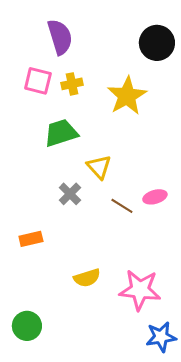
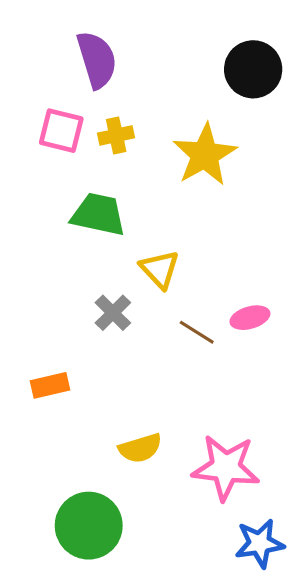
green trapezoid: (61, 133) -> (98, 214), turned 30
green circle: (27, 326) -> (89, 526), moved, size x1.4

